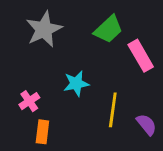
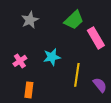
gray star: (44, 29) -> (30, 20), size x0.7
pink cross: (29, 101) -> (20, 61), moved

